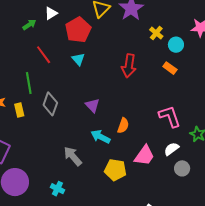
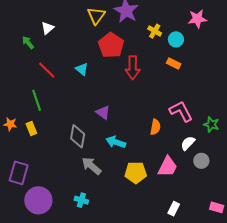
green arrow: (29, 25) -> (28, 43), turned -88
red pentagon: (78, 30) -> (111, 45), moved
gray diamond: (50, 104) -> (78, 136), moved
orange semicircle: (123, 126) -> (155, 127), moved
pink trapezoid: (144, 155) -> (167, 167), moved

